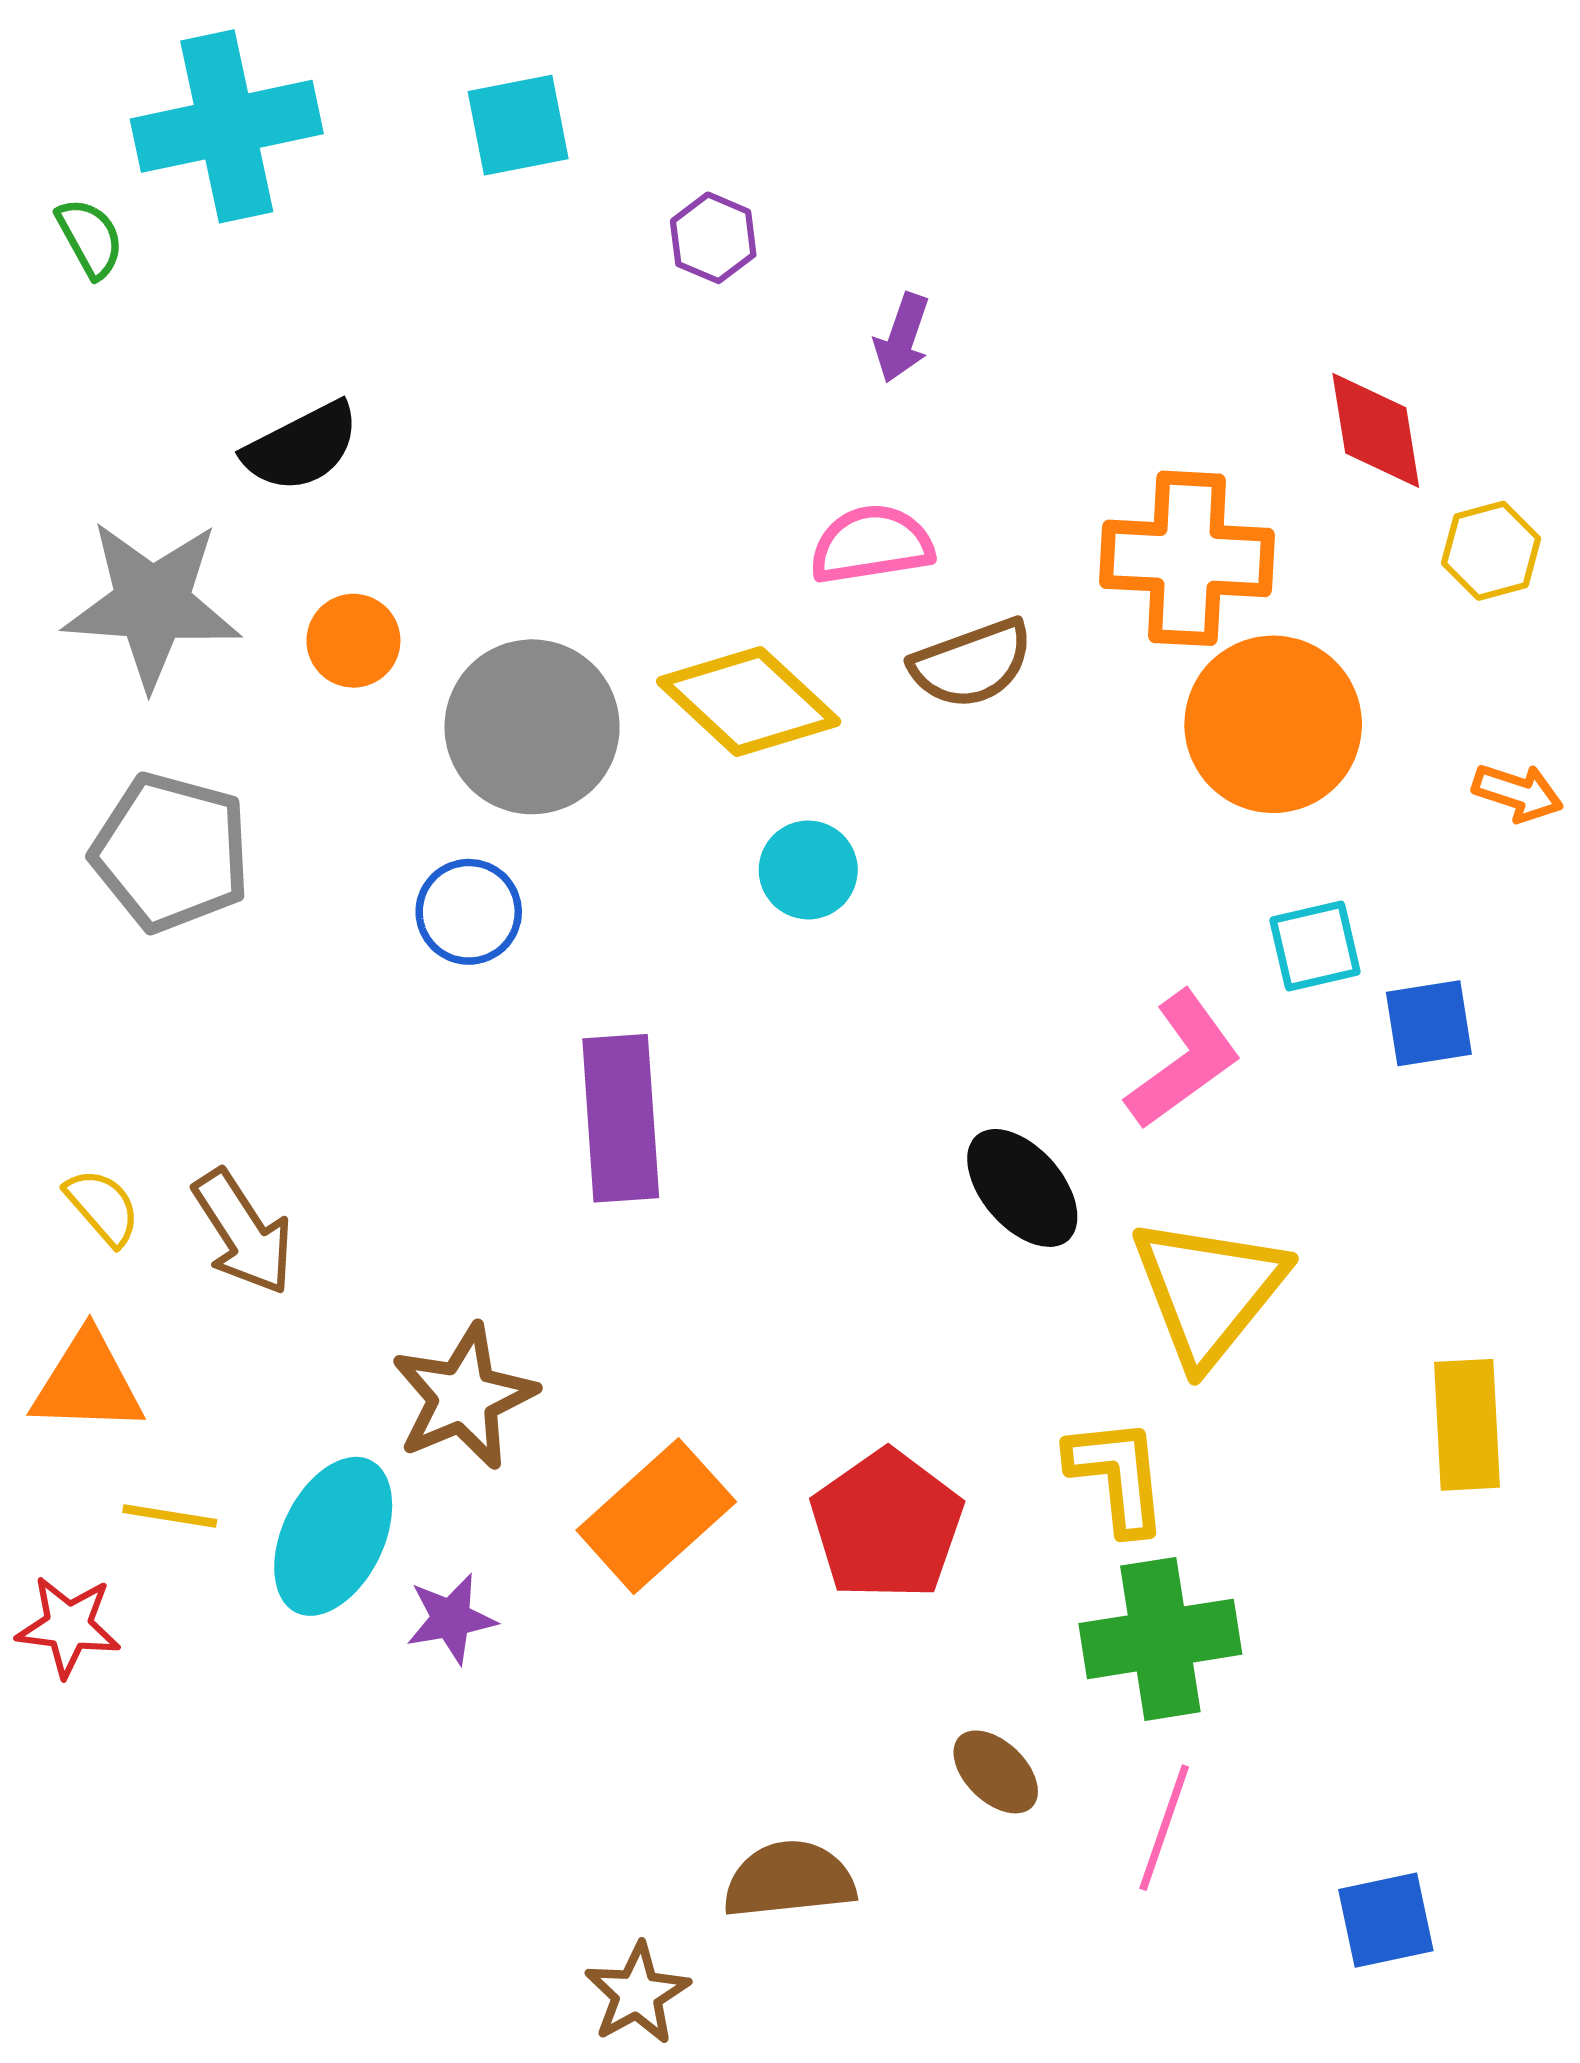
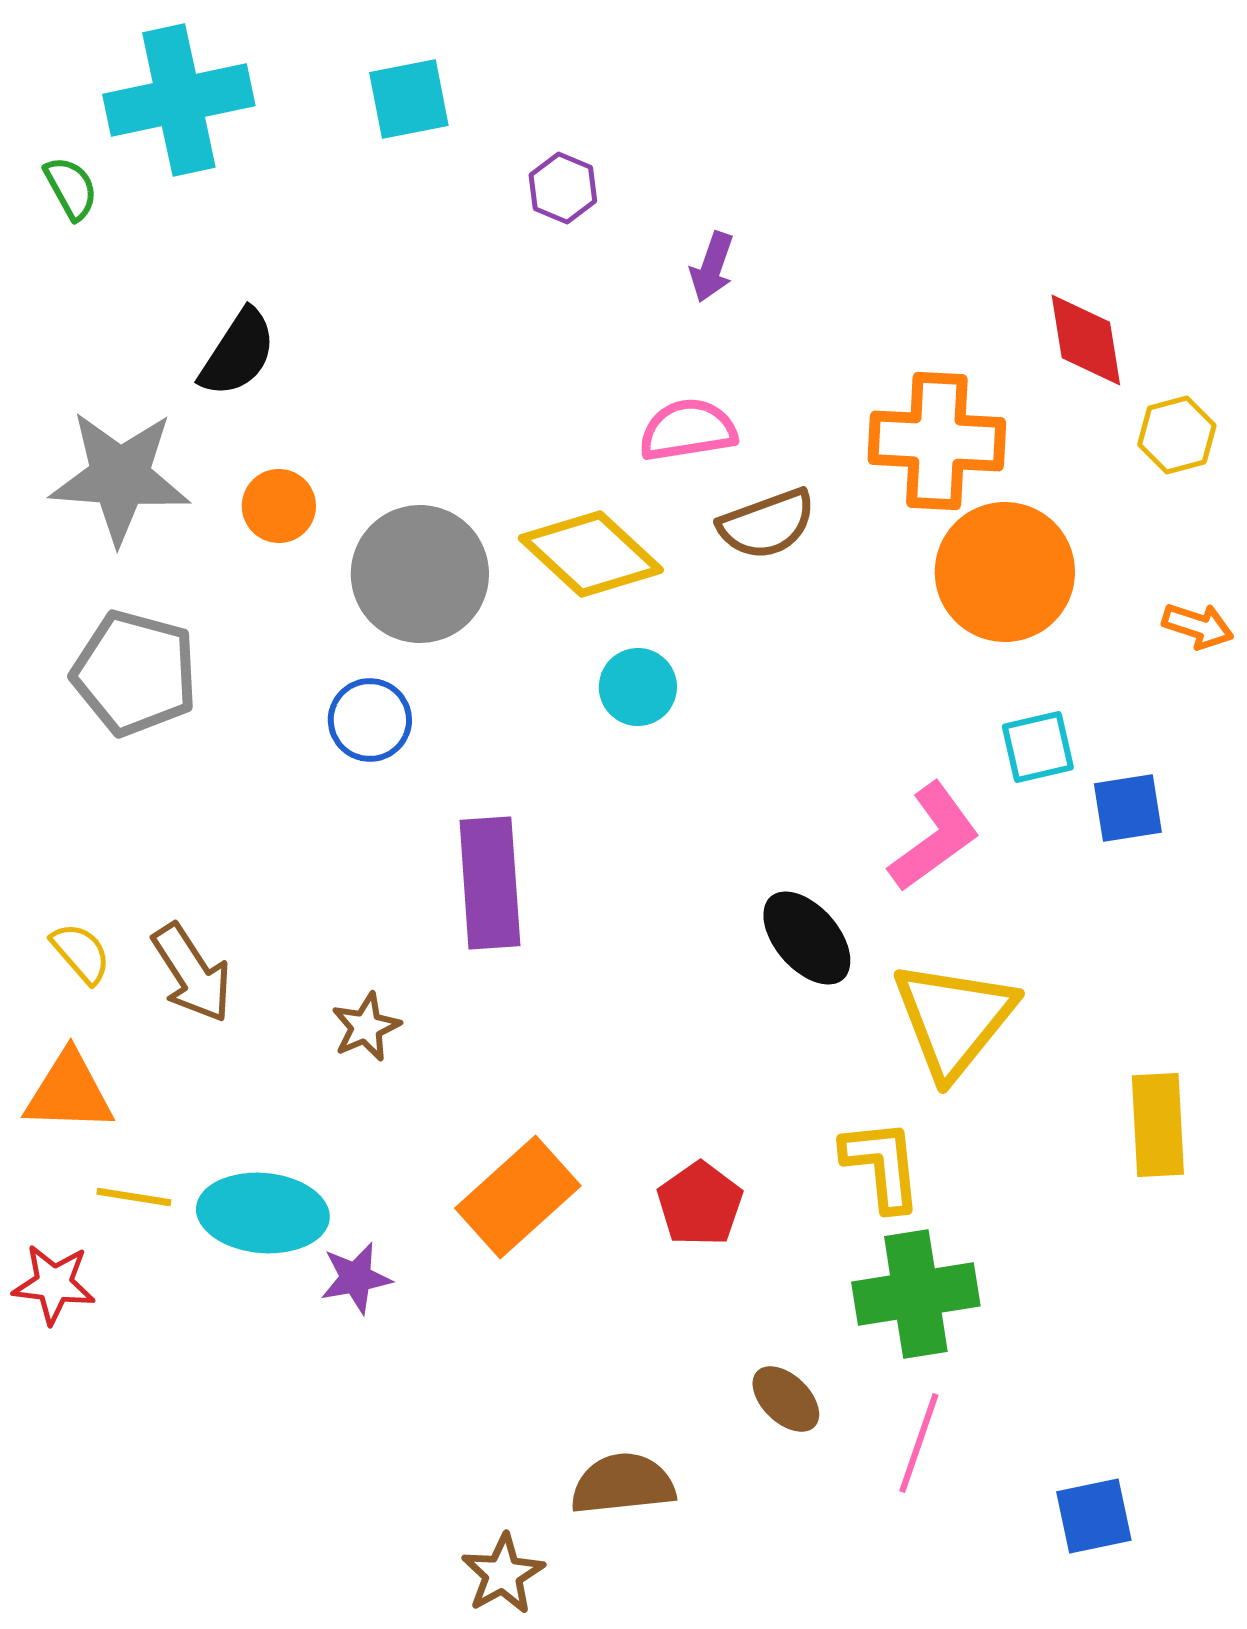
black semicircle: (301, 447) -> (238, 353), turned -30
brown star: (464, 1397) -> (366, 1027), moved, size x0.6
red pentagon: (887, 1525) -> (700, 1204), size x0.7
cyan ellipse: (333, 1536) -> (263, 1213), turned 69

